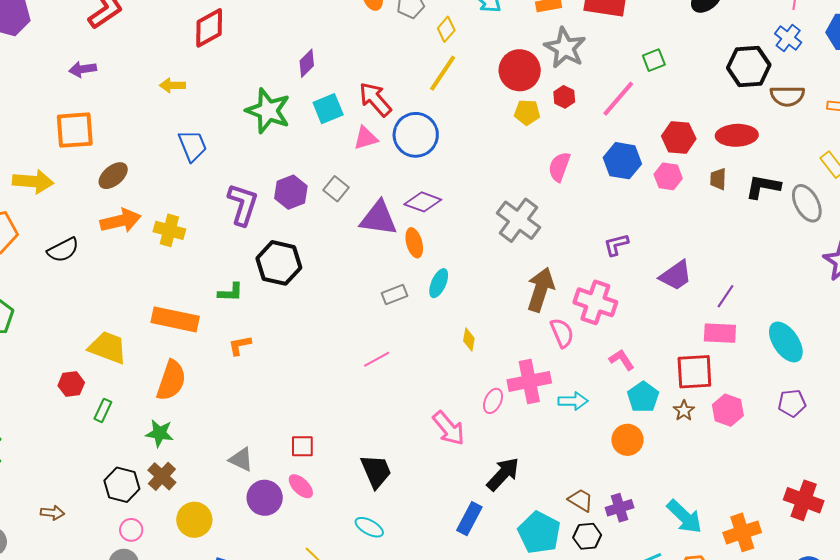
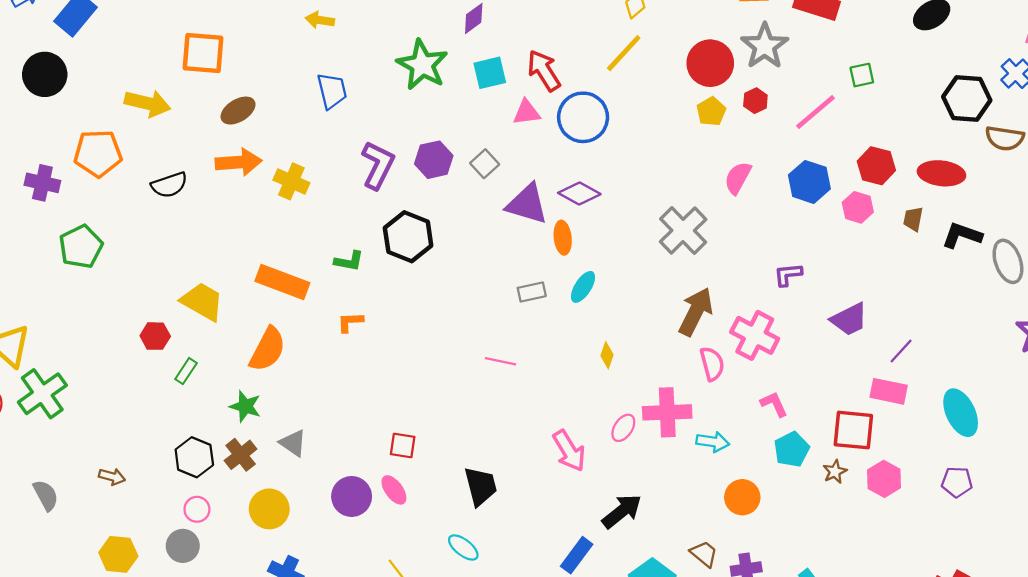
yellow pentagon: (527, 112) -> (711, 111), turned 30
pink line: (377, 359) -> (501, 361), turned 32
orange circle: (627, 440) -> (742, 497), moved
gray triangle: (241, 459) -> (293, 443), moved

